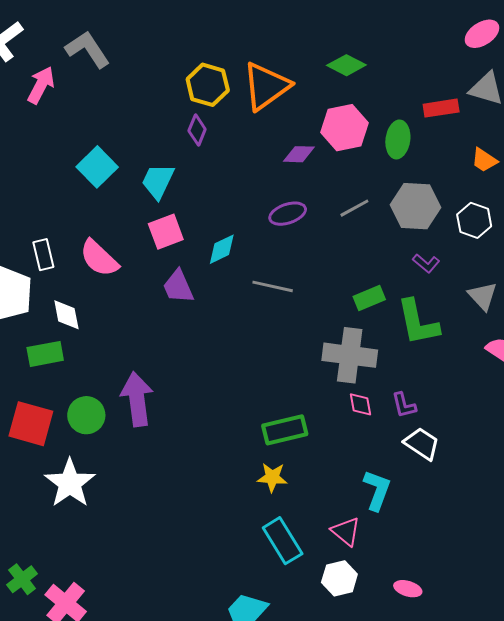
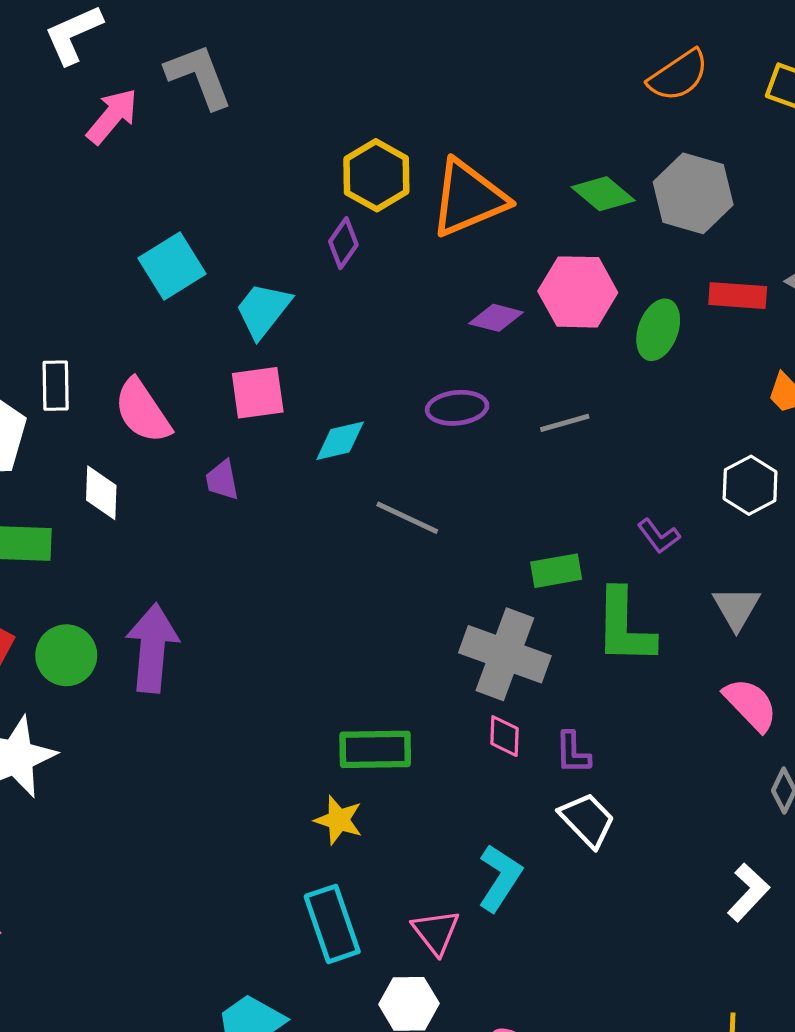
gray hexagon: (415, 206) -> (693, 193), moved
purple trapezoid: (178, 287) -> (222, 480), moved, size x0.7
white diamond: (66, 315) -> (101, 493), moved

